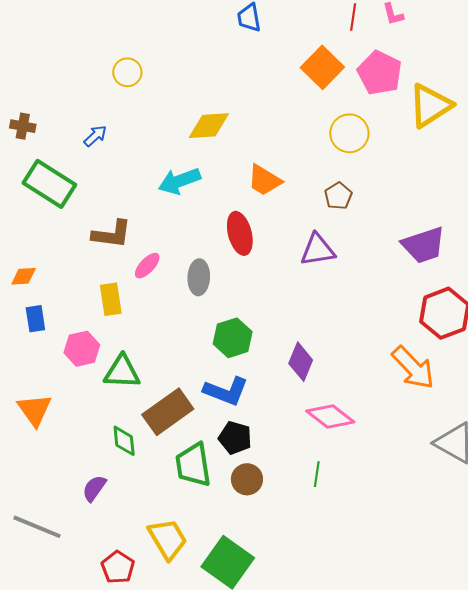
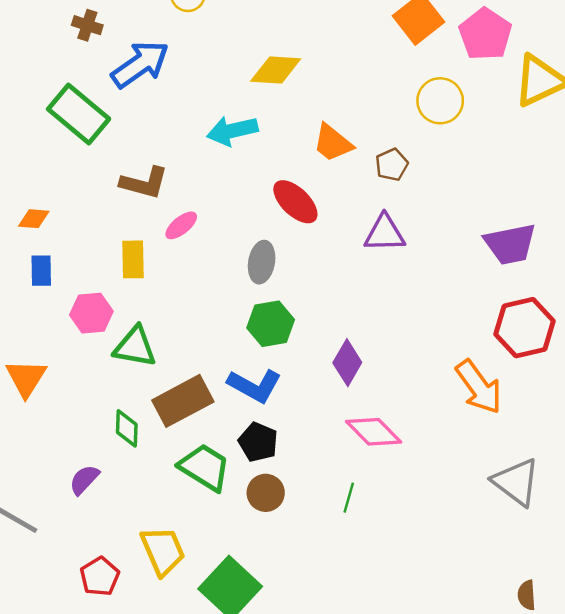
brown cross: (23, 126) -> (87, 25), moved
blue arrow: (95, 136) -> (140, 64), size x2.0
brown pentagon: (338, 196) -> (392, 165), moved
red ellipse: (240, 233) -> (295, 202), turned -39
gray ellipse: (199, 277) -> (262, 262), moved
green trapezoid: (193, 465) -> (205, 467), turned 123

